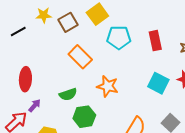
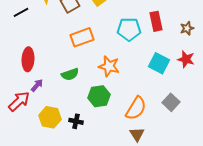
cyan pentagon: (119, 38) -> (129, 29), moved
orange rectangle: (80, 57) -> (82, 37), turned -65
green hexagon: (84, 117) -> (99, 96), moved

